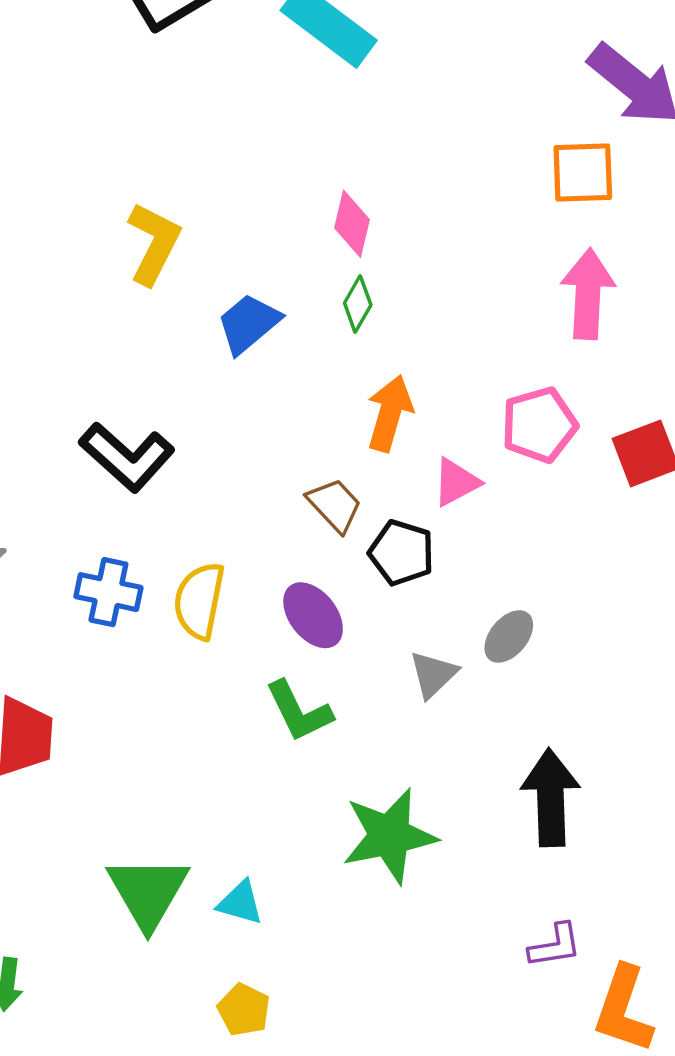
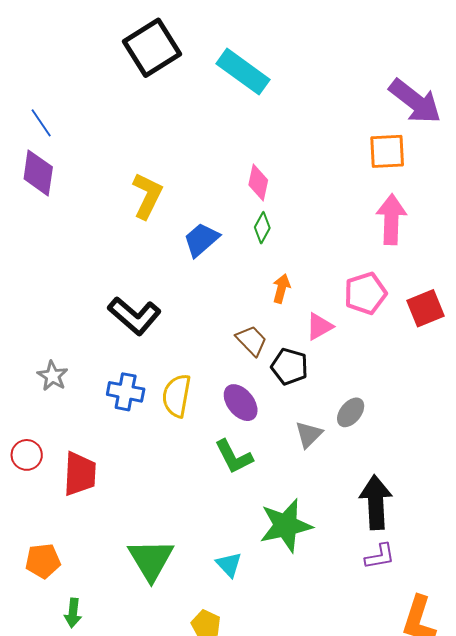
orange arrow: (390, 413) -> (281, 289), size x0.7
cyan triangle: (240, 903) -> (229, 565), moved, turned 32
purple L-shape: (555, 946) -> (380, 556), moved

